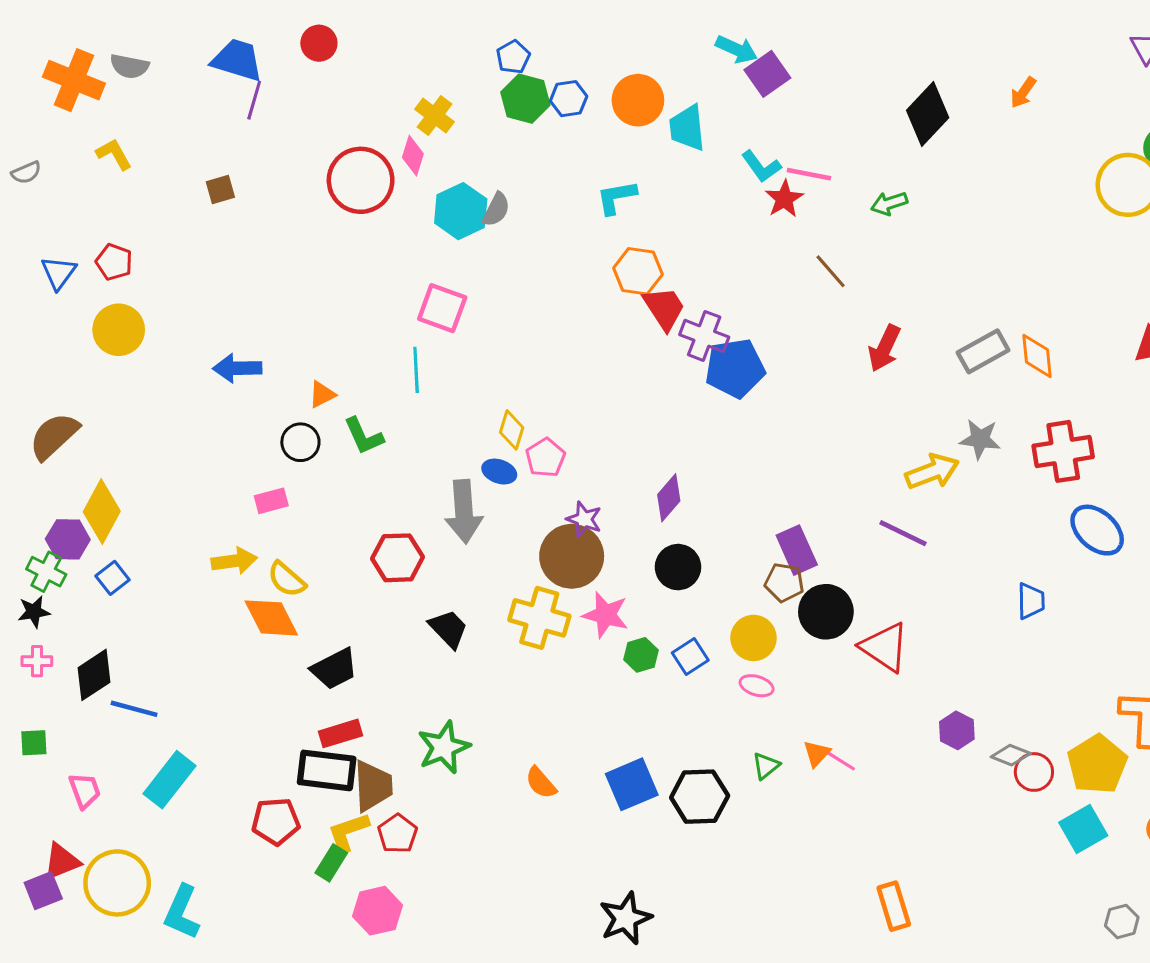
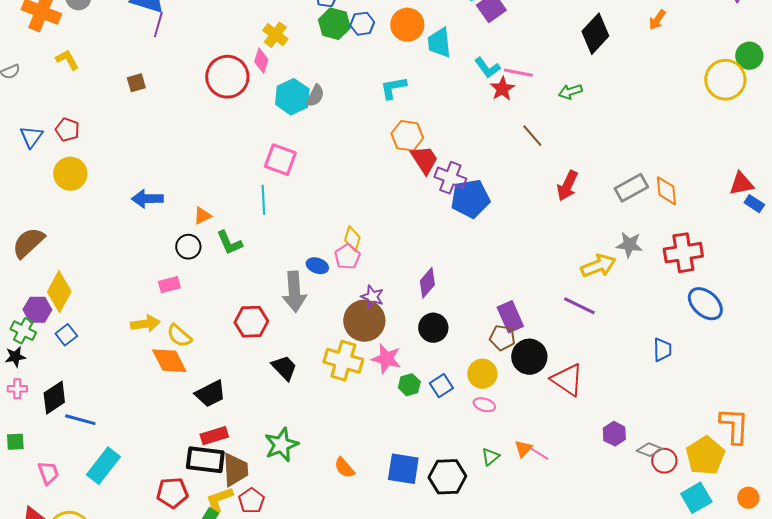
yellow diamond: (512, 430) -> (352, 239), moved
blue square: (632, 784) -> (403, 469), turned 32

